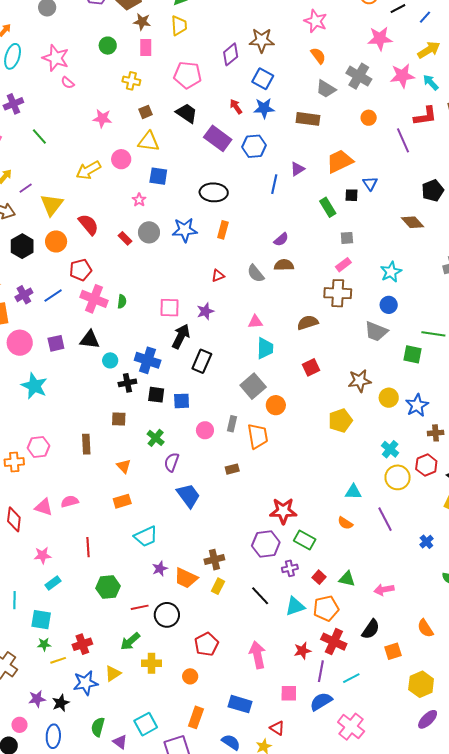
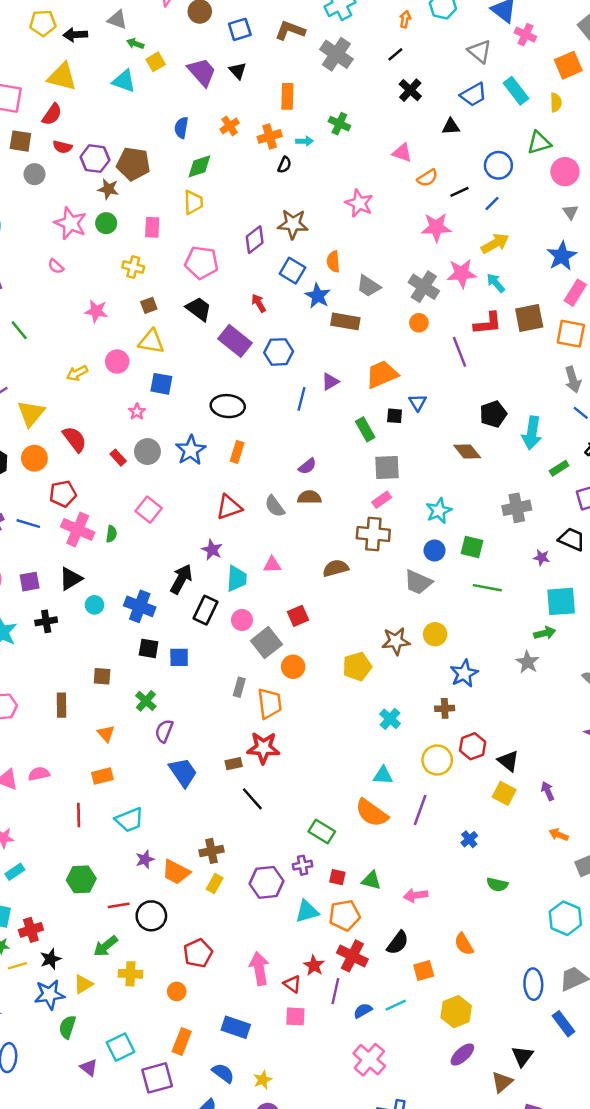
brown star: (142, 22) -> (108, 189), moved
orange semicircle: (318, 56) -> (333, 262), moved, turned -150
pink star: (56, 58) -> (70, 223), moved
gray cross: (359, 76) -> (424, 287), moved
blue star: (264, 108) -> (318, 296), moved, turned 30
yellow arrow: (89, 170) -> (77, 373), size x0.7
blue star: (185, 230) -> (191, 450), turned -30
gray square: (347, 238) -> (387, 467), size x1.6
red triangle: (218, 276) -> (229, 507), size x1.6
blue line: (53, 296) -> (28, 524), turned 48
pink square: (169, 308) -> (149, 510), moved, turned 35
purple star: (205, 311) -> (212, 550), turned -30
black triangle: (90, 340) -> (71, 579), turned -40
cyan trapezoid: (265, 348) -> (237, 579), moved
green square: (412, 354) -> (472, 547), moved
red square: (311, 367) -> (298, 616), moved
black cross: (127, 383) -> (46, 621), moved
yellow circle: (389, 398) -> (435, 634), moved
yellow pentagon: (340, 421) -> (357, 667), moved
pink circle: (205, 430) -> (242, 620), moved
brown cross: (436, 433) -> (445, 708), moved
cyan cross: (390, 449) -> (390, 719), moved
brown rectangle: (232, 469) -> (234, 764), moved
red star: (283, 511) -> (263, 748), moved
purple line: (385, 519) -> (420, 810), turned 45
orange semicircle: (345, 523) -> (372, 813), size x1.8
purple hexagon: (266, 544) -> (266, 882), moved
red line: (88, 547) -> (79, 815), moved
red square: (319, 577) -> (337, 877), turned -32
black line: (260, 596) -> (252, 799), moved
red cross: (82, 644) -> (31, 930), moved
red star: (302, 651) -> (314, 965), turned -30
cyan line: (351, 678) -> (396, 1005), moved
blue semicircle: (321, 701) -> (363, 1011), moved, size x0.7
black star: (61, 703) -> (51, 959), moved
green semicircle: (98, 727) -> (67, 1027), moved
red triangle: (277, 728) -> (292, 984), moved

